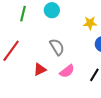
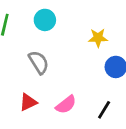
gray semicircle: (57, 47) -> (39, 62), moved

